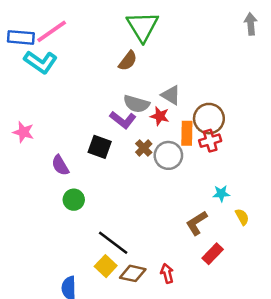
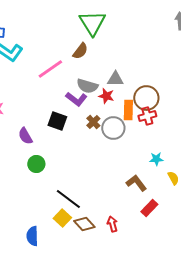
pink line: (52, 31) -> (50, 69), moved
gray triangle: (171, 95) -> (115, 79), turned -30
brown L-shape: (197, 223) -> (136, 183), turned 85
brown diamond: (133, 273) -> (84, 224), turned 35

